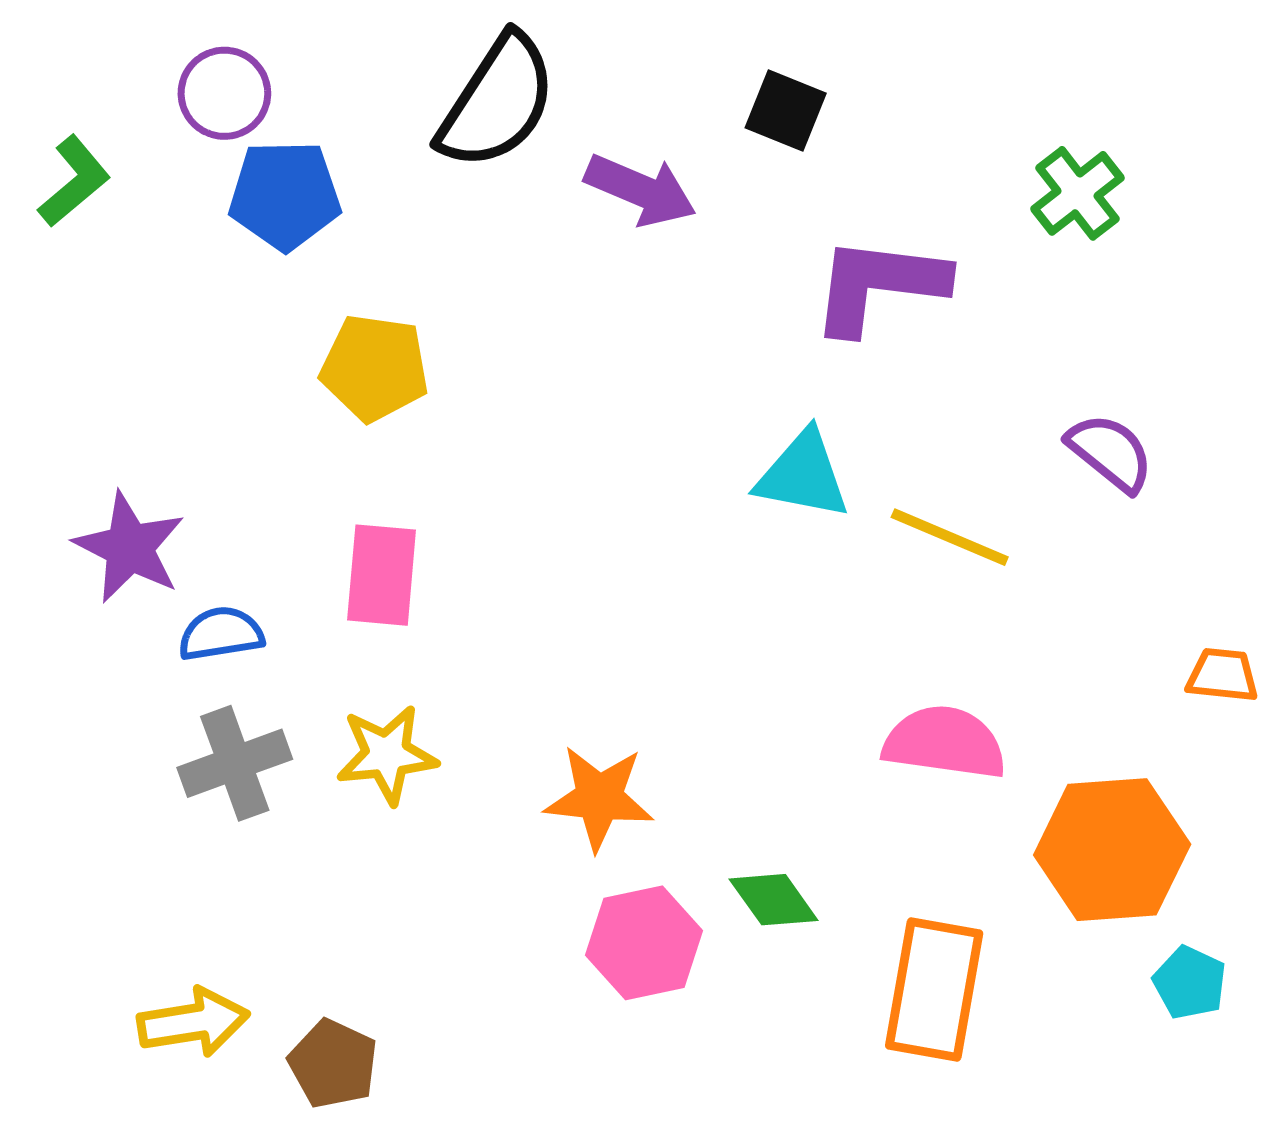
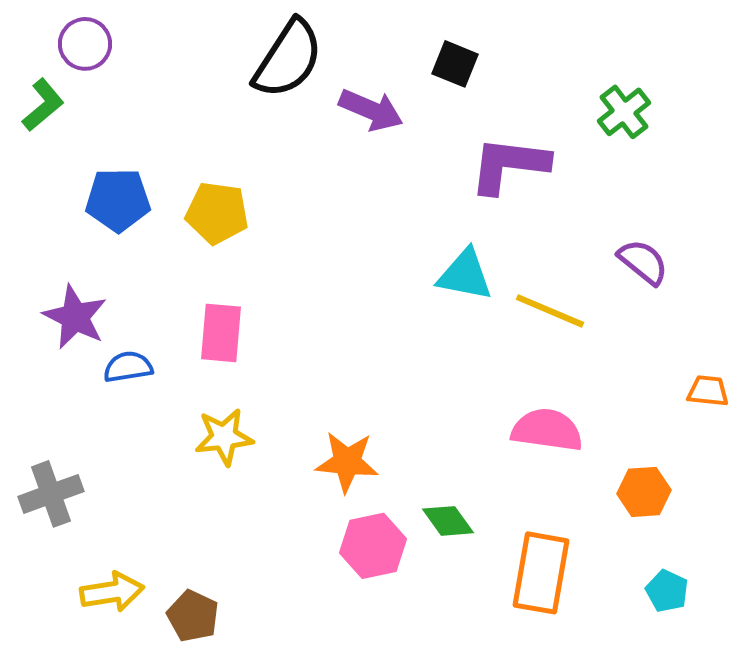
purple circle: (224, 93) -> (85, 44), moved
blue pentagon: (285, 195) -> (118, 200), moved
gray cross: (235, 763) -> (51, 494), moved
orange hexagon: (1112, 850) -> (644, 492), size x0.6
cyan pentagon: (1190, 983) -> (667, 591), moved

